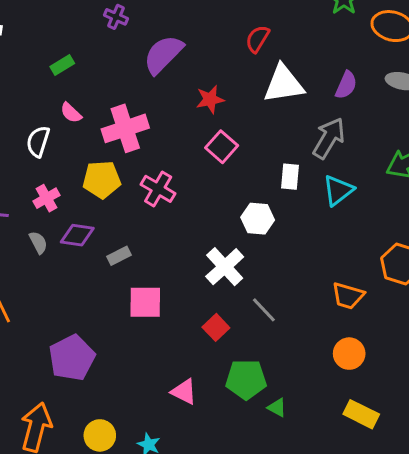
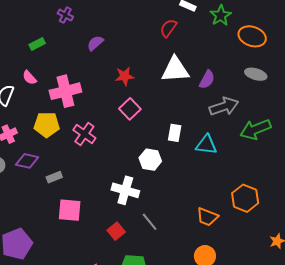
red semicircle: (258, 39) -> (168, 28), moved
purple semicircle: (163, 54) -> (95, 43), size x0.6
green rectangle: (62, 65) -> (37, 44), moved
purple semicircle: (346, 85) -> (207, 80), moved
gray arrow: (329, 138) -> (224, 106), moved, turned 36
cyan triangle: (338, 190) -> (206, 145), turned 40
white cross: (225, 267) -> (125, 190), turned -36

